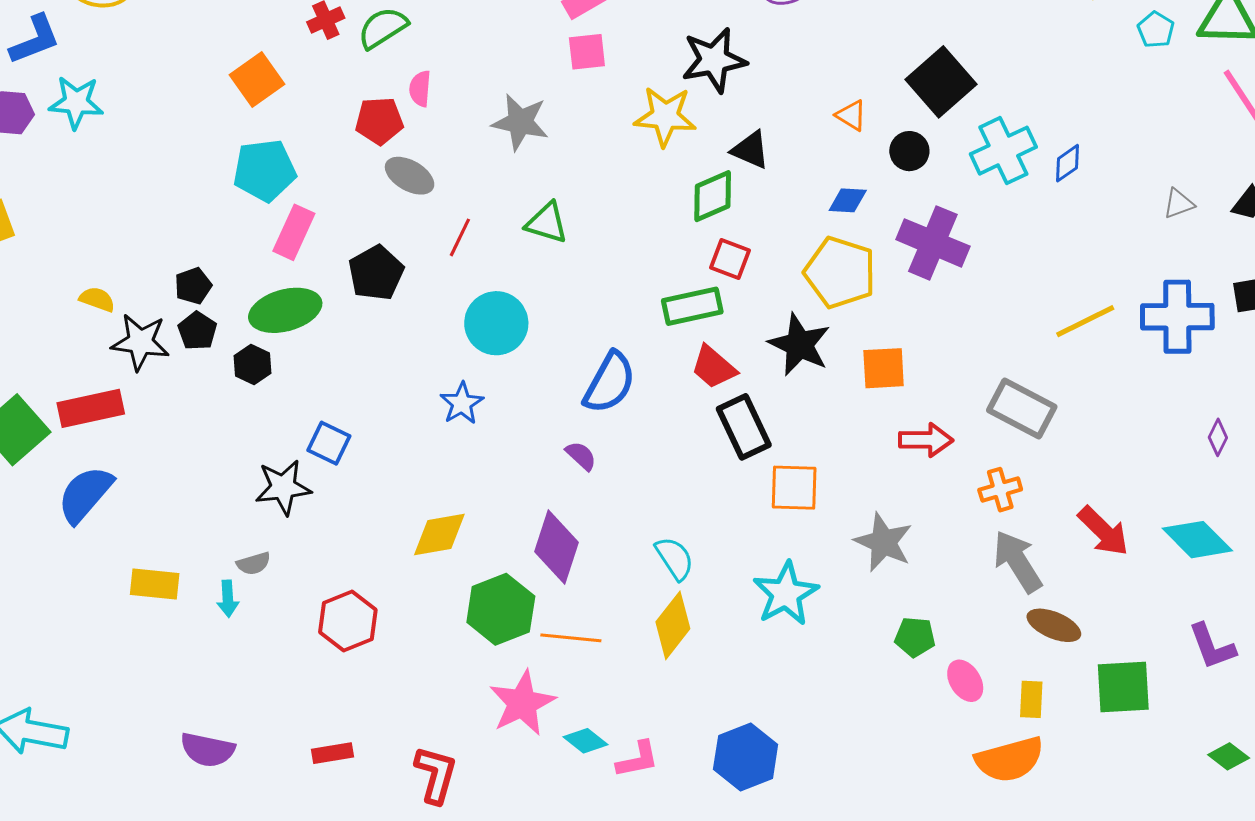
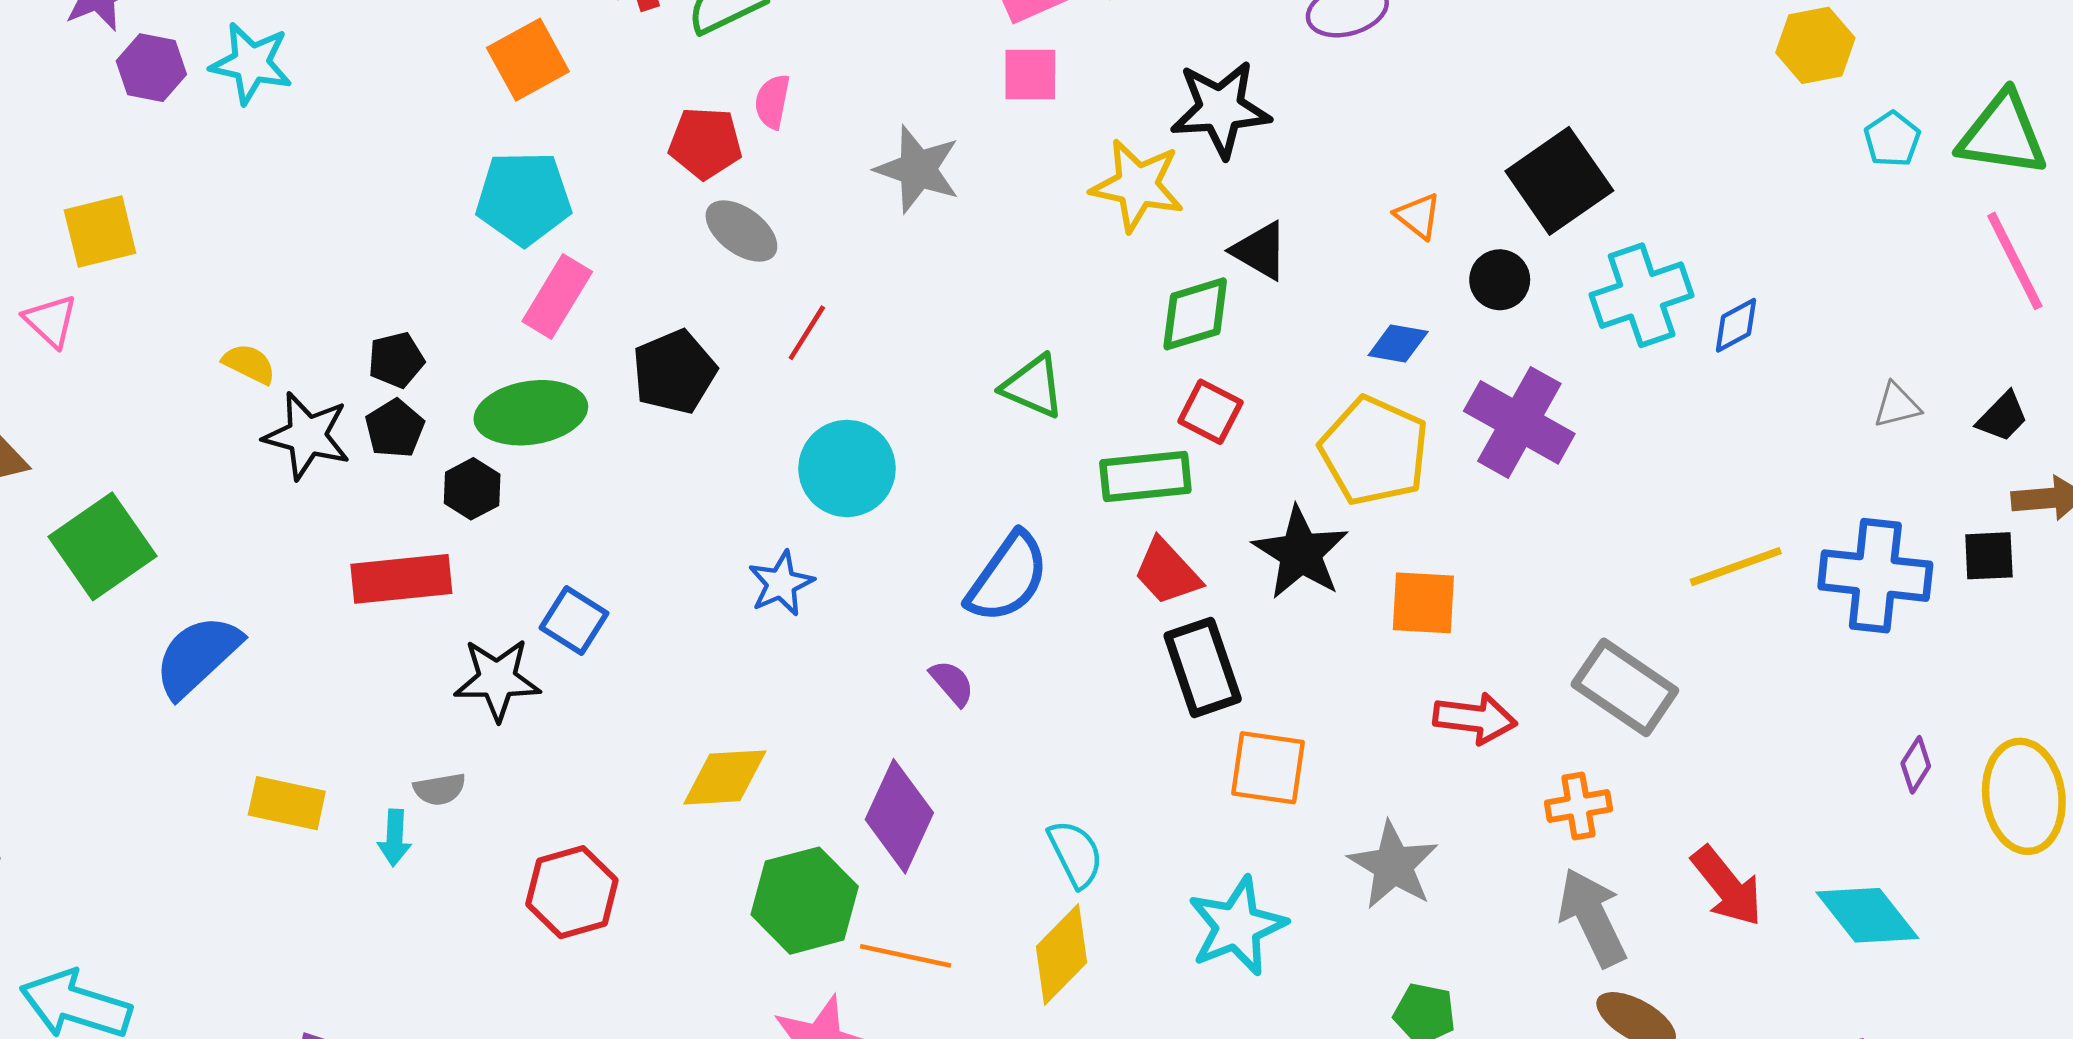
green triangle: (547, 223) -> (1033, 386), moved
red rectangle: (91, 408) -> (401, 579), moved

